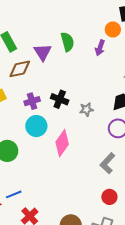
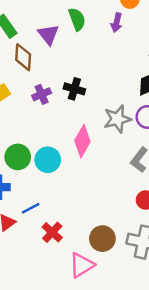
brown diamond: (20, 69) -> (23, 57), turned -70
gray star: (86, 109) -> (117, 119), moved, size x1.6
cyan circle: (36, 126) -> (48, 160), moved

